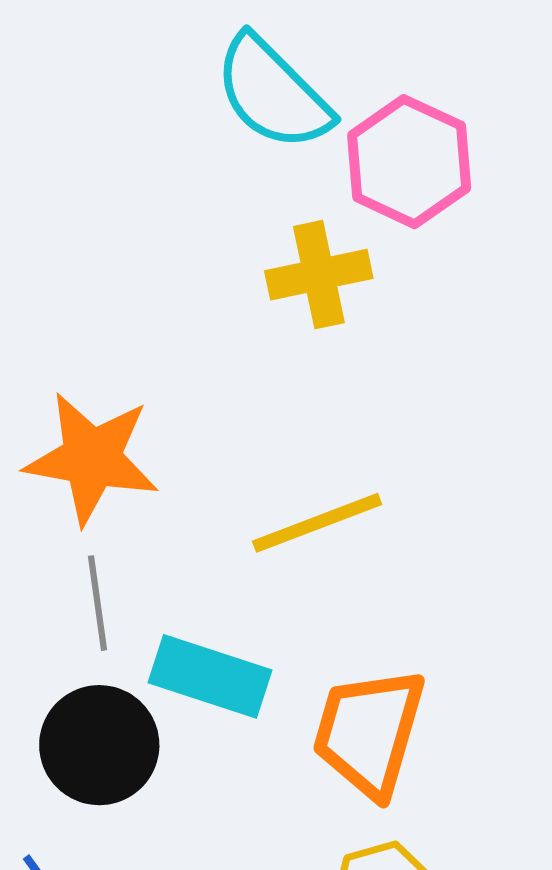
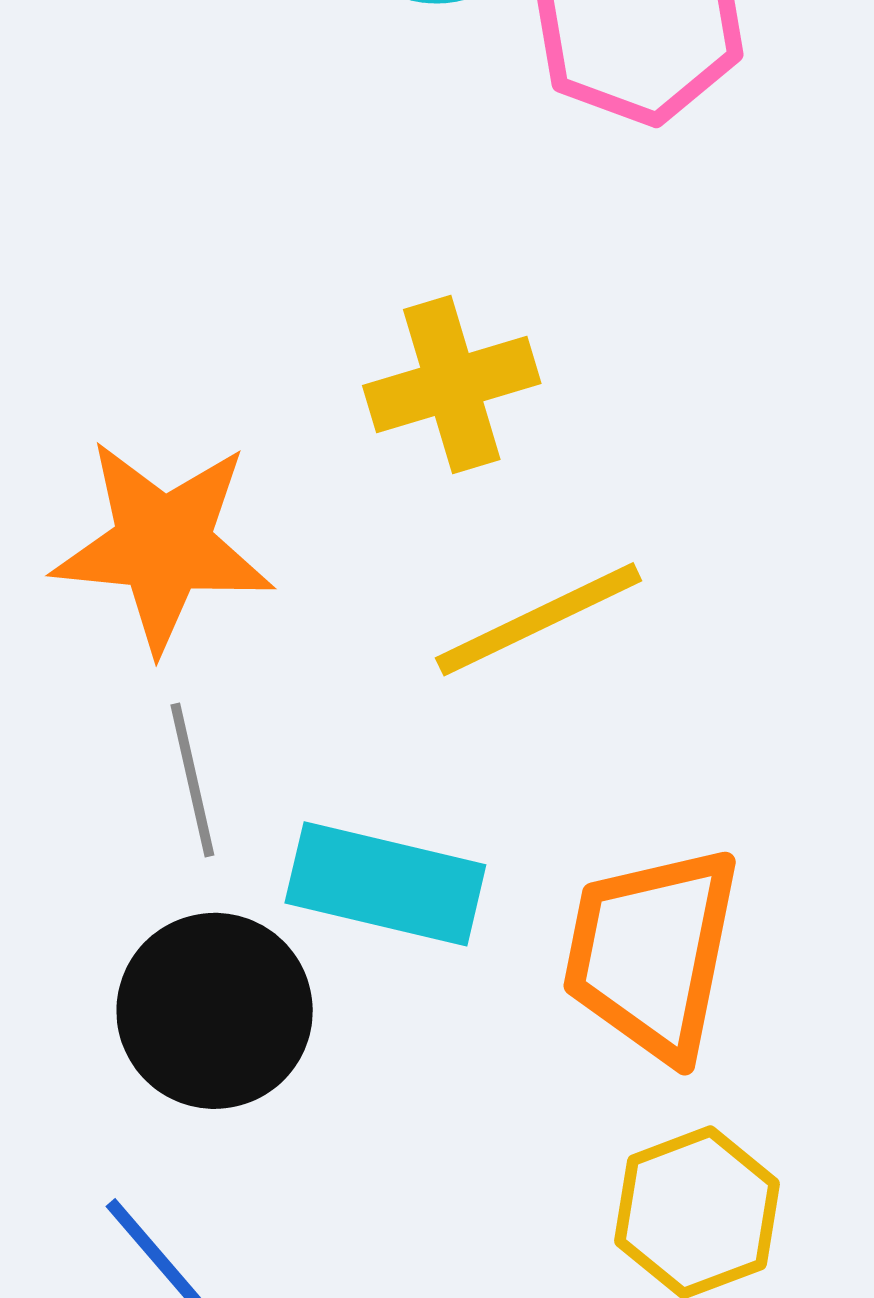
yellow cross: (319, 275) -> (452, 384), moved

